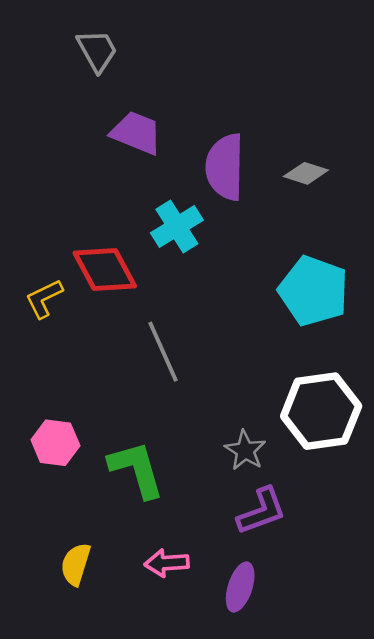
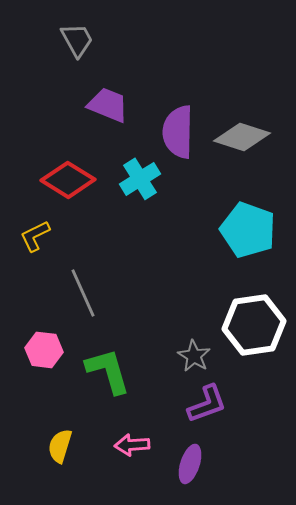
gray diamond: (306, 173) -> (242, 137), size x1.6
red diamond: (105, 269) -> (68, 180), moved, turned -30
gray line: (163, 352) -> (83, 293), moved

